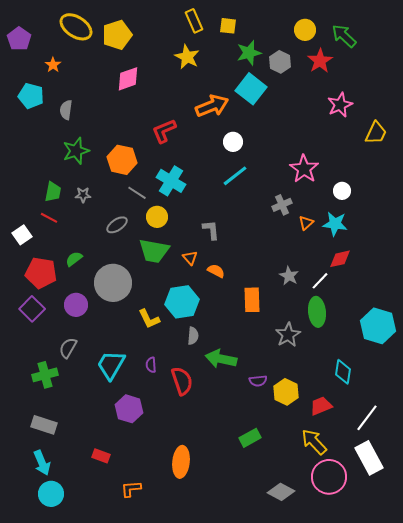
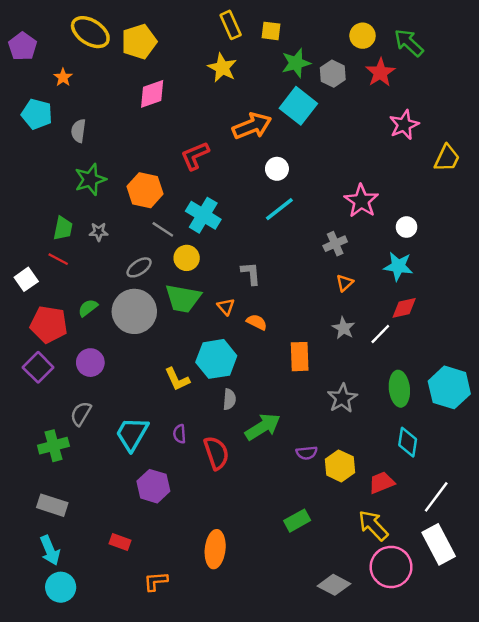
orange triangle: (306, 223) -> (345, 283), moved
gray circle: (113, 283) -> (134, 311), moved
green ellipse: (317, 312) -> (399, 389), moved
green arrow: (221, 359) -> (263, 427), turned 136

